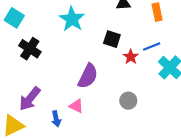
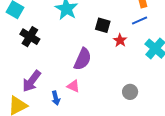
blue line: (152, 46) -> (140, 21), moved
gray circle: (128, 101) -> (130, 92), moved

